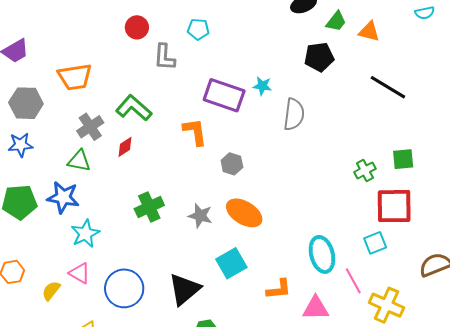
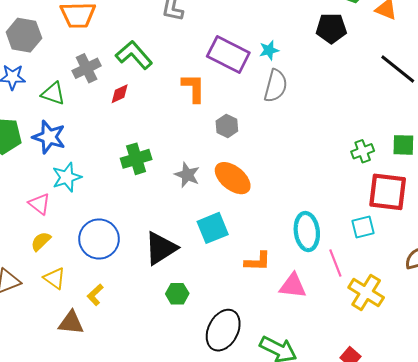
cyan star: (262, 86) -> (269, 50), turned -30
gray semicircle: (294, 114) -> (276, 86), moved
green triangle: (79, 161) -> (53, 94), moved
pink triangle: (80, 273) -> (39, 204), moved
yellow semicircle: (51, 291) -> (41, 241), moved

